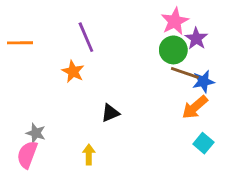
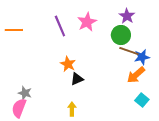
pink star: (175, 21) -> (87, 22), moved
purple star: (196, 39) -> (127, 16), moved
orange star: (73, 71) -> (68, 64), moved
yellow arrow: (89, 155) -> (72, 109), moved

